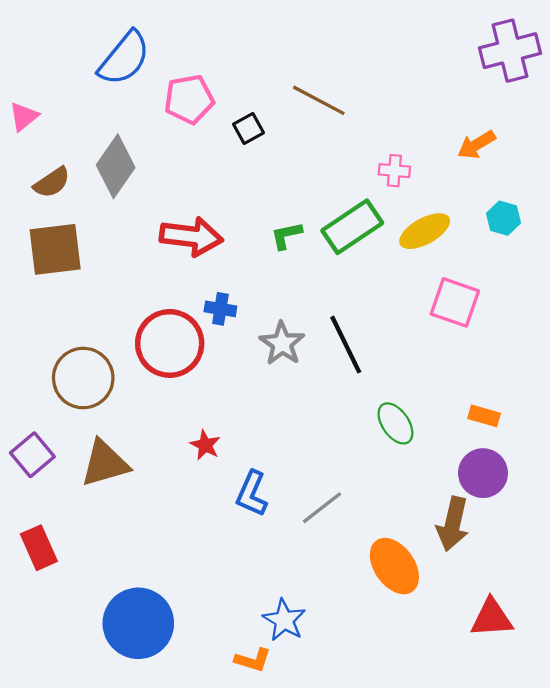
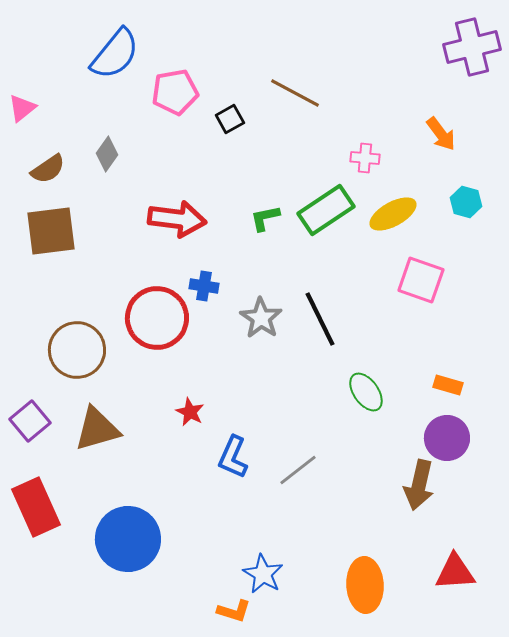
orange arrow: (477, 145) -> (441, 134), turned -96
gray diamond: (116, 166) -> (107, 154), size x0.6
red rectangle: (39, 548) -> (36, 507), size x1.4
orange ellipse: (394, 566) -> (365, 585), moved, turned 32
blue circle: (138, 623) -> (128, 539), moved

